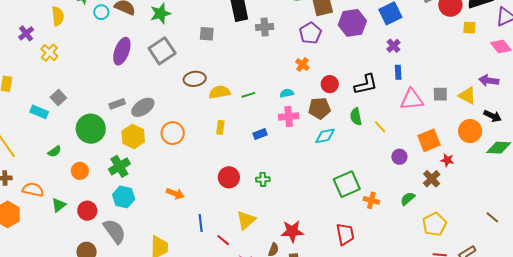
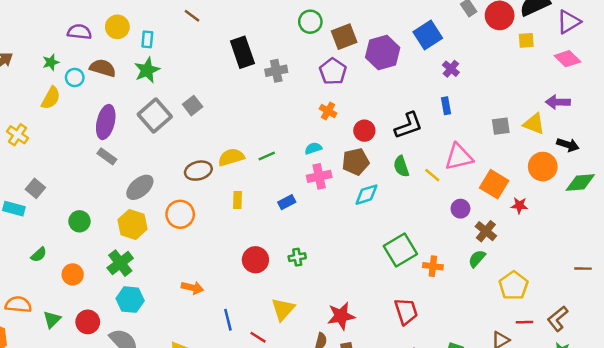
yellow semicircle: (58, 16) -> (51, 98), moved, turned 42
gray square: (207, 34) -> (193, 106), moved, turned -35
purple cross: (393, 46) -> (451, 69), moved
brown ellipse: (195, 79) -> (198, 171), moved
pink triangle: (412, 100) -> (459, 157), moved
gray rectangle: (117, 104) -> (107, 156), moved, turned 63
green circle: (91, 129) -> (79, 221), size x0.6
orange square: (429, 140) -> (494, 184), turned -30
brown cross: (432, 179) -> (486, 231), moved
brown line: (492, 217) -> (583, 269), turned -32

